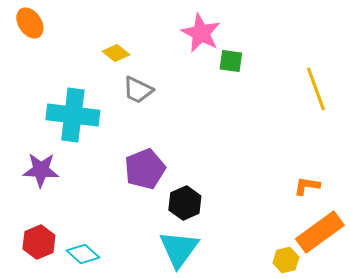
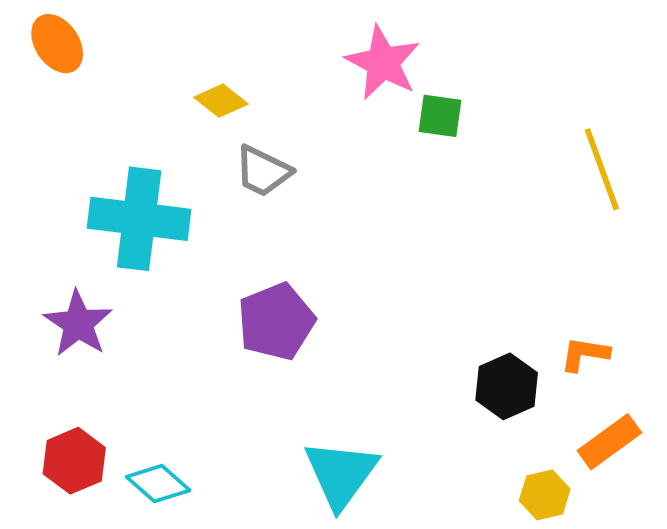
purple star: (41, 170) -> (78, 324), turned 30
black hexagon: (185, 203) -> (507, 386), moved
orange rectangle: (320, 232) -> (609, 442), size x0.7

